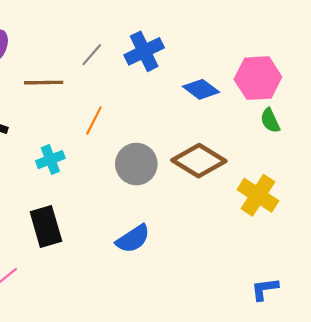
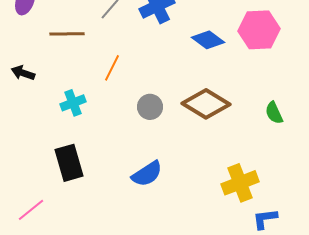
green semicircle: (270, 121) -> (274, 113), moved
gray circle: (136, 164) -> (150, 107), size x0.7
yellow cross: (258, 195) -> (240, 183), moved, turned 36

